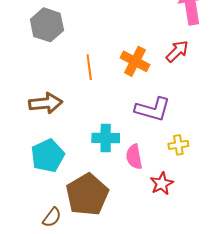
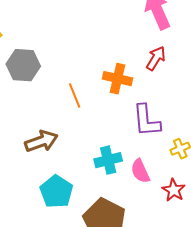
purple L-shape: (153, 109) -> (146, 121), turned 84

